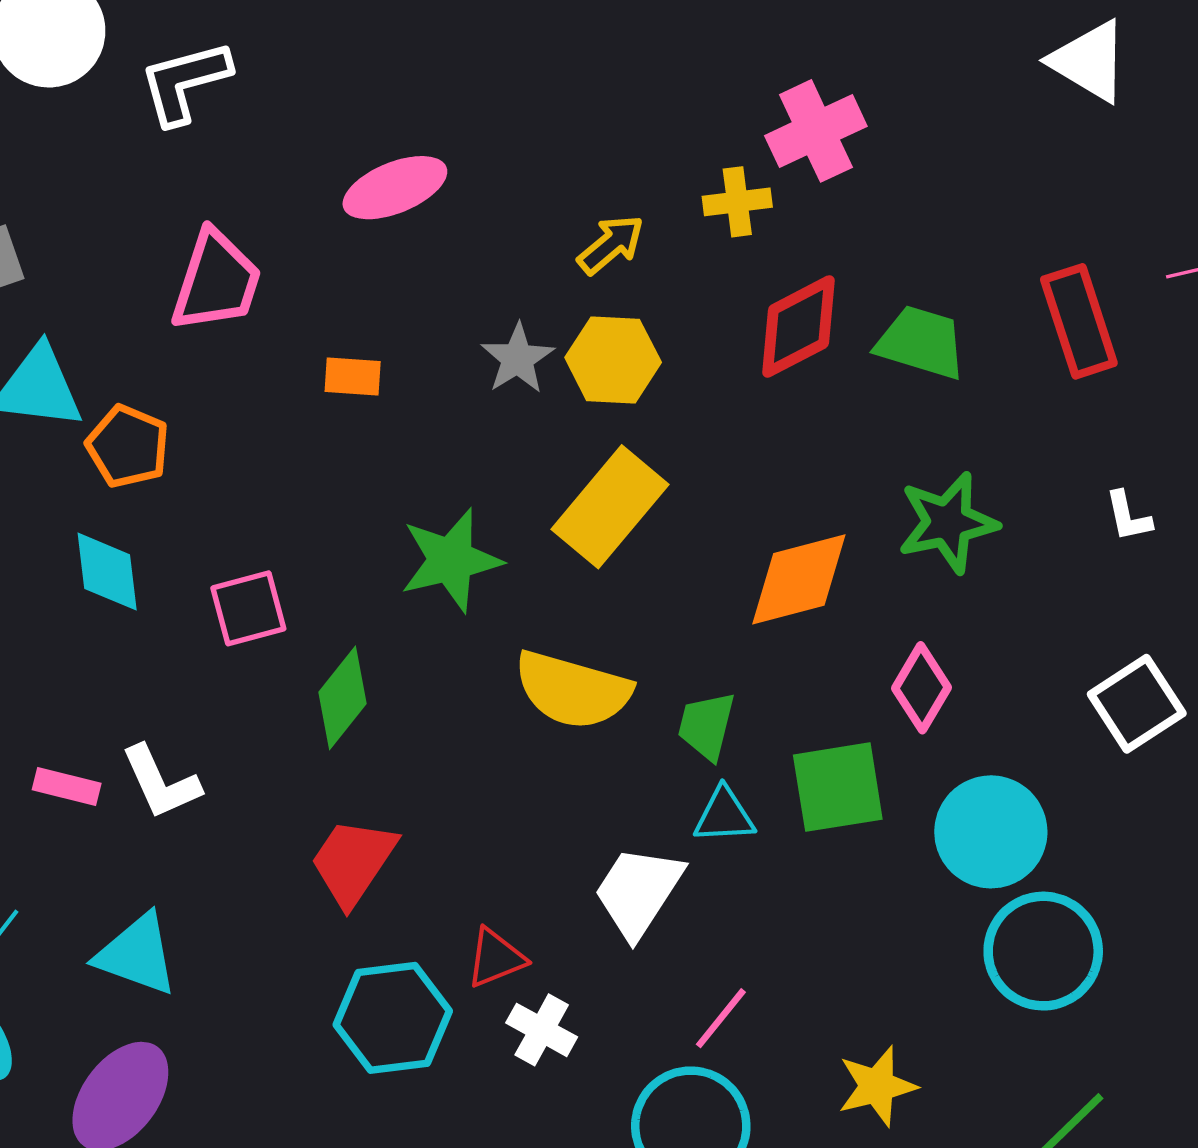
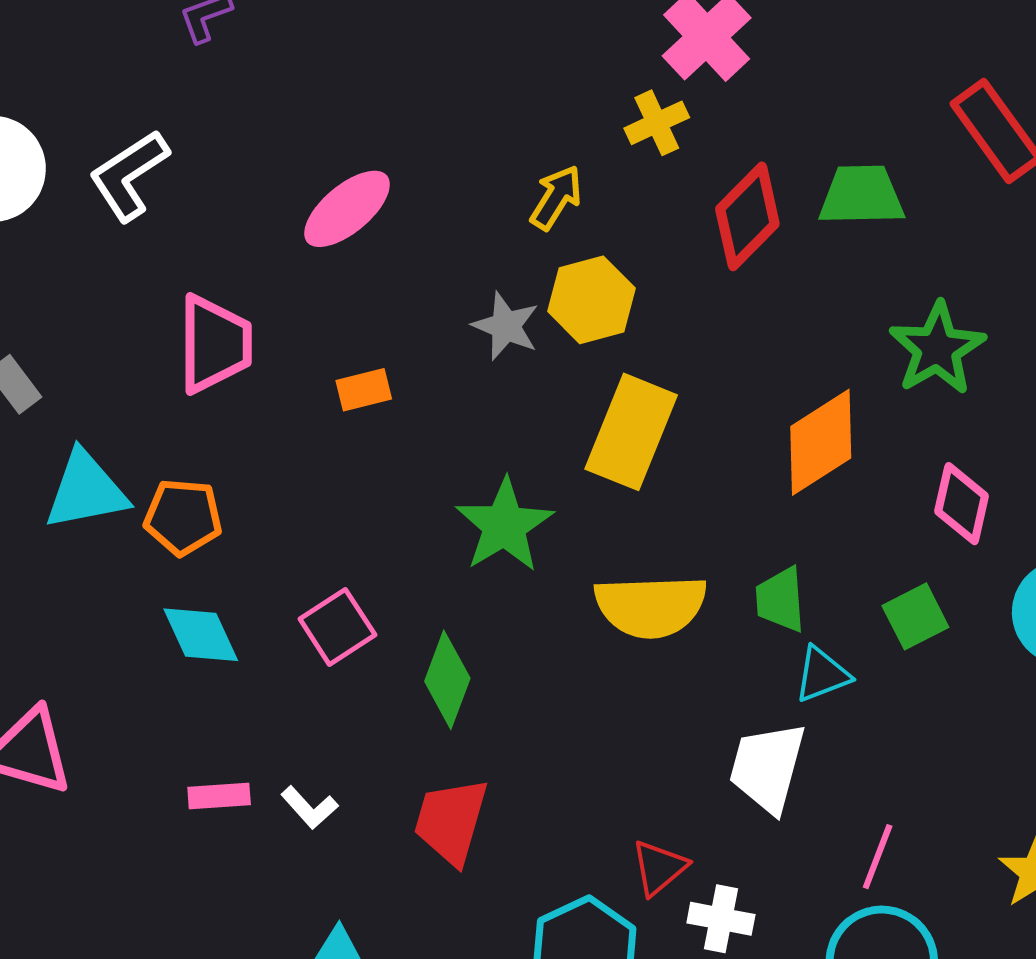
white L-shape: (161, 782) -> (309, 808), size x0.7
pink rectangle: (67, 786) -> (219, 796), moved
green square: (838, 787) -> (915, 616), size x0.7
red trapezoid: (353, 862) -> (451, 821), moved

